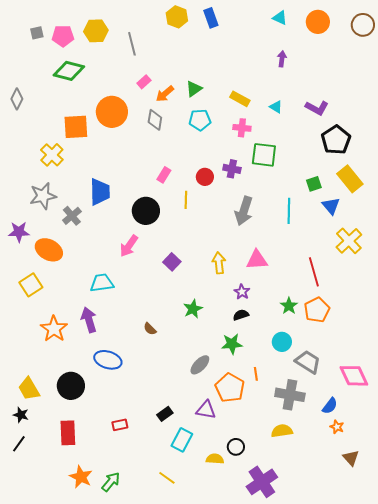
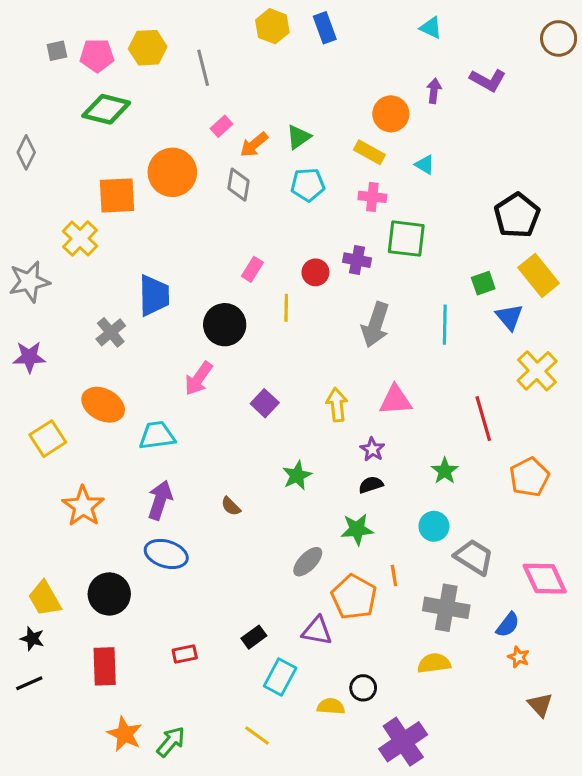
orange circle: (318, 22) -> (391, 114), moved
purple L-shape: (317, 108) -> (488, 80), moved
gray star: (43, 196) -> (29, 282), moved
orange ellipse: (49, 250) -> (103, 405), moved
orange pentagon: (317, 310) -> (529, 477), moved
purple arrow: (89, 320) -> (160, 500), moved, turned 35
black line: (19, 444) -> (29, 683), turned 30

